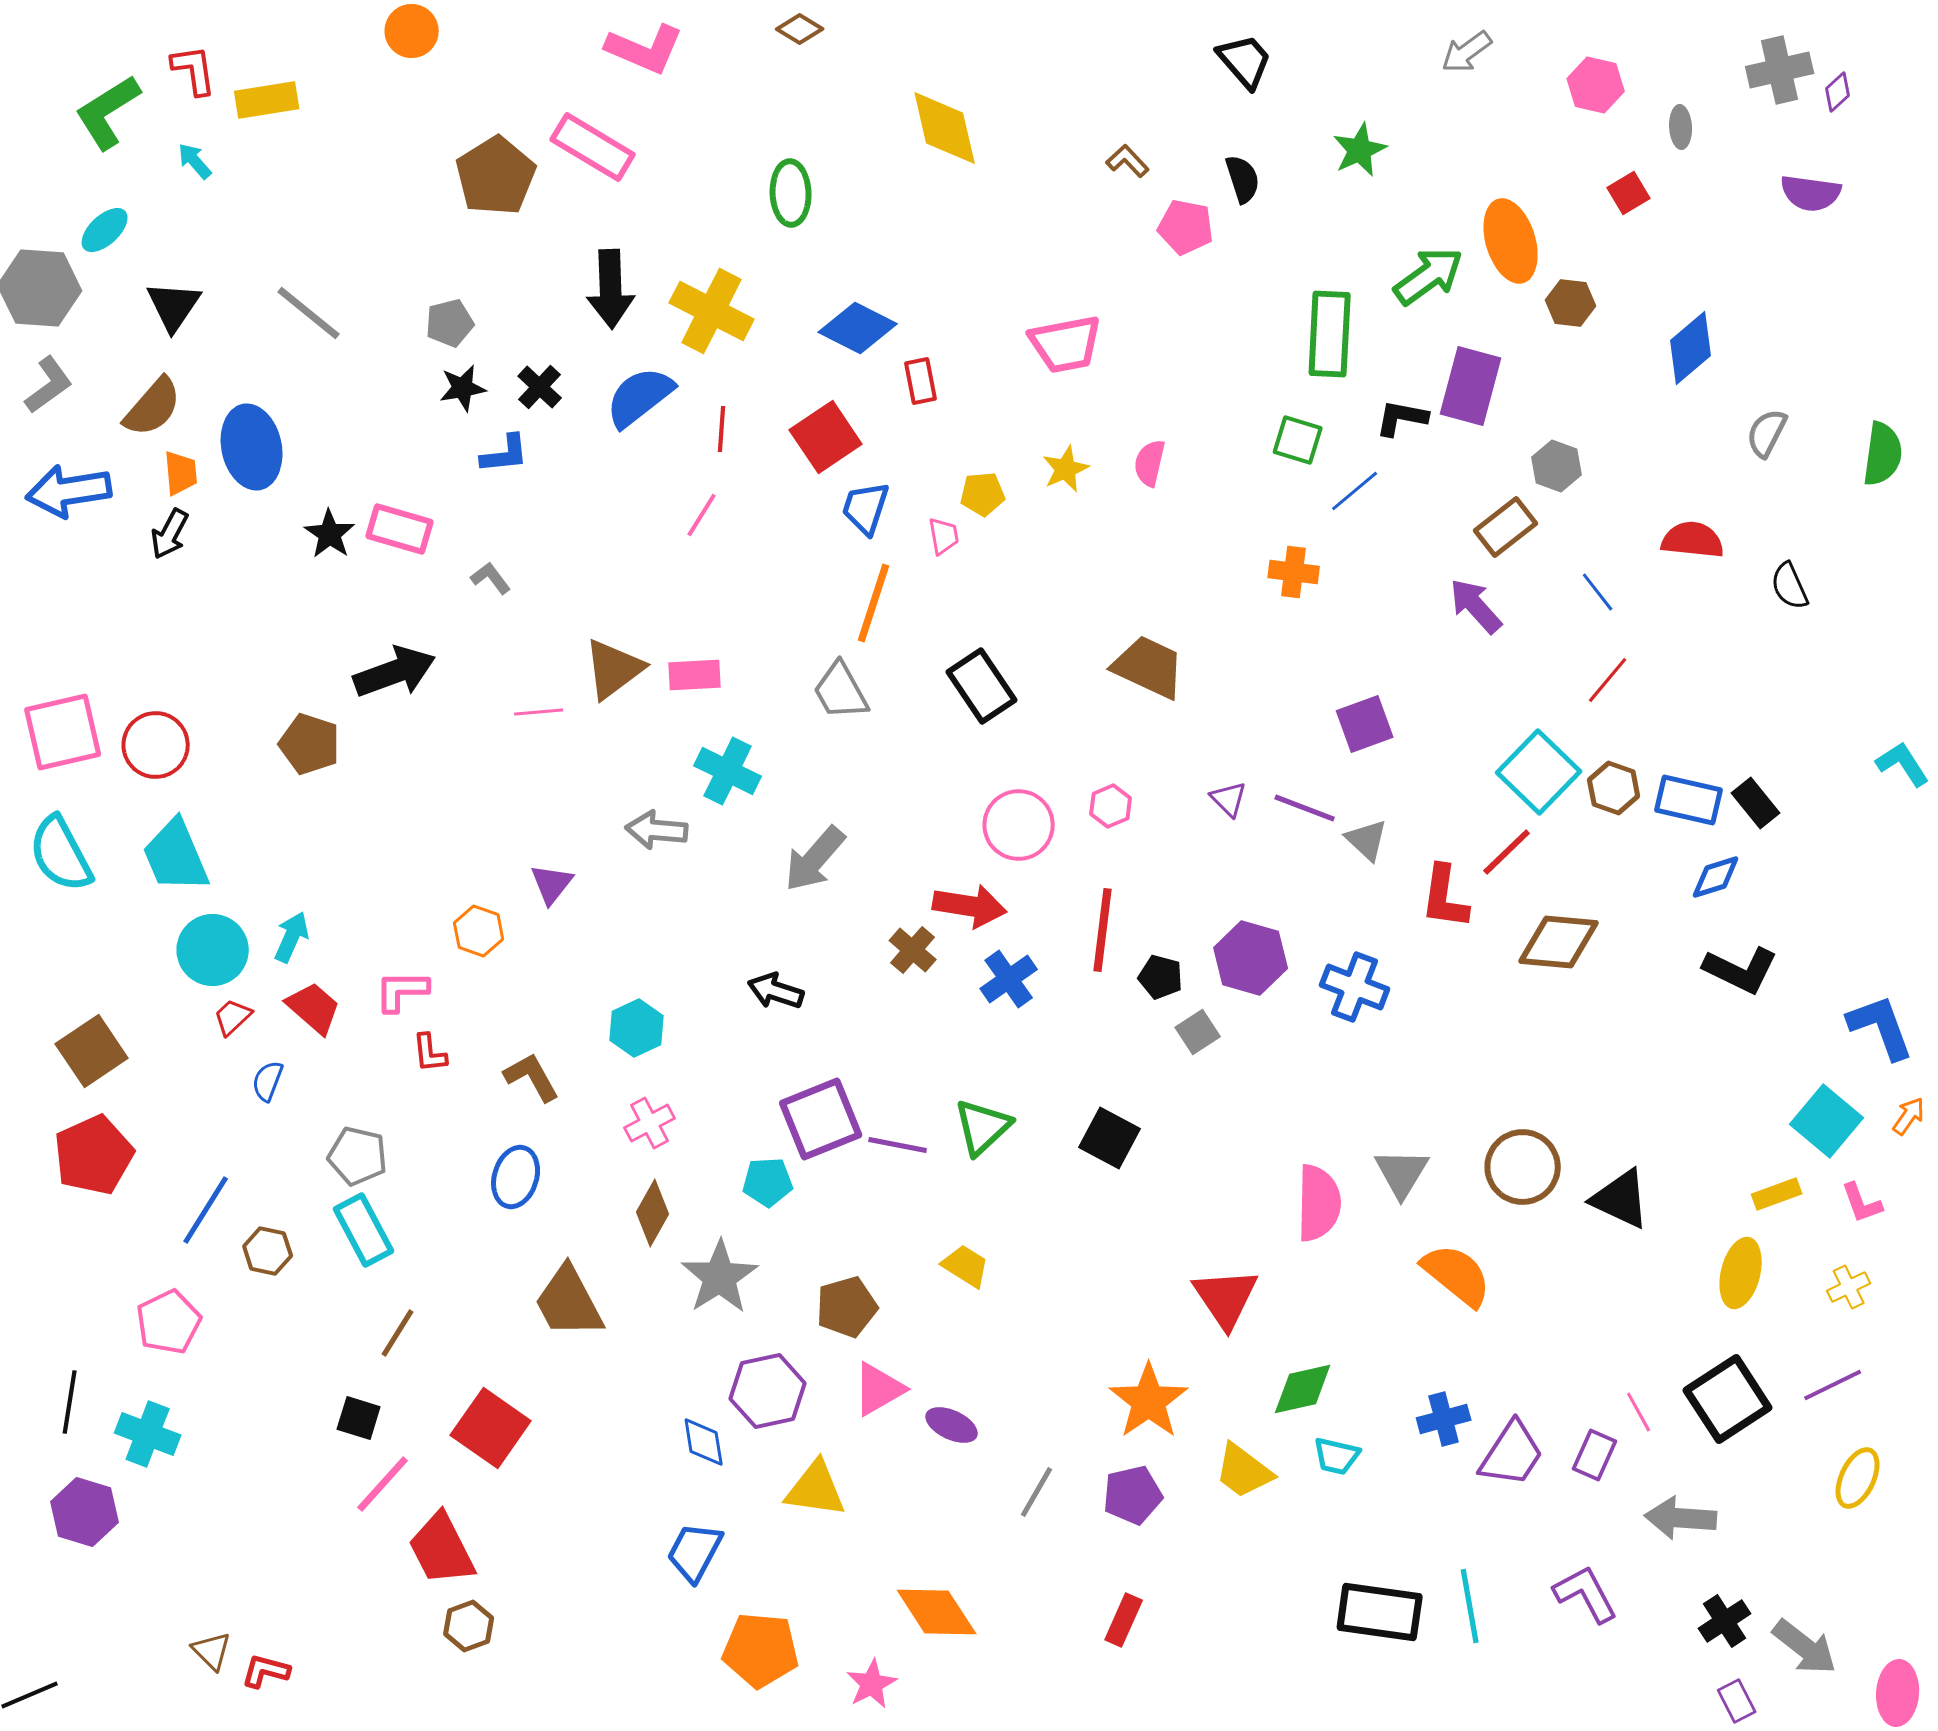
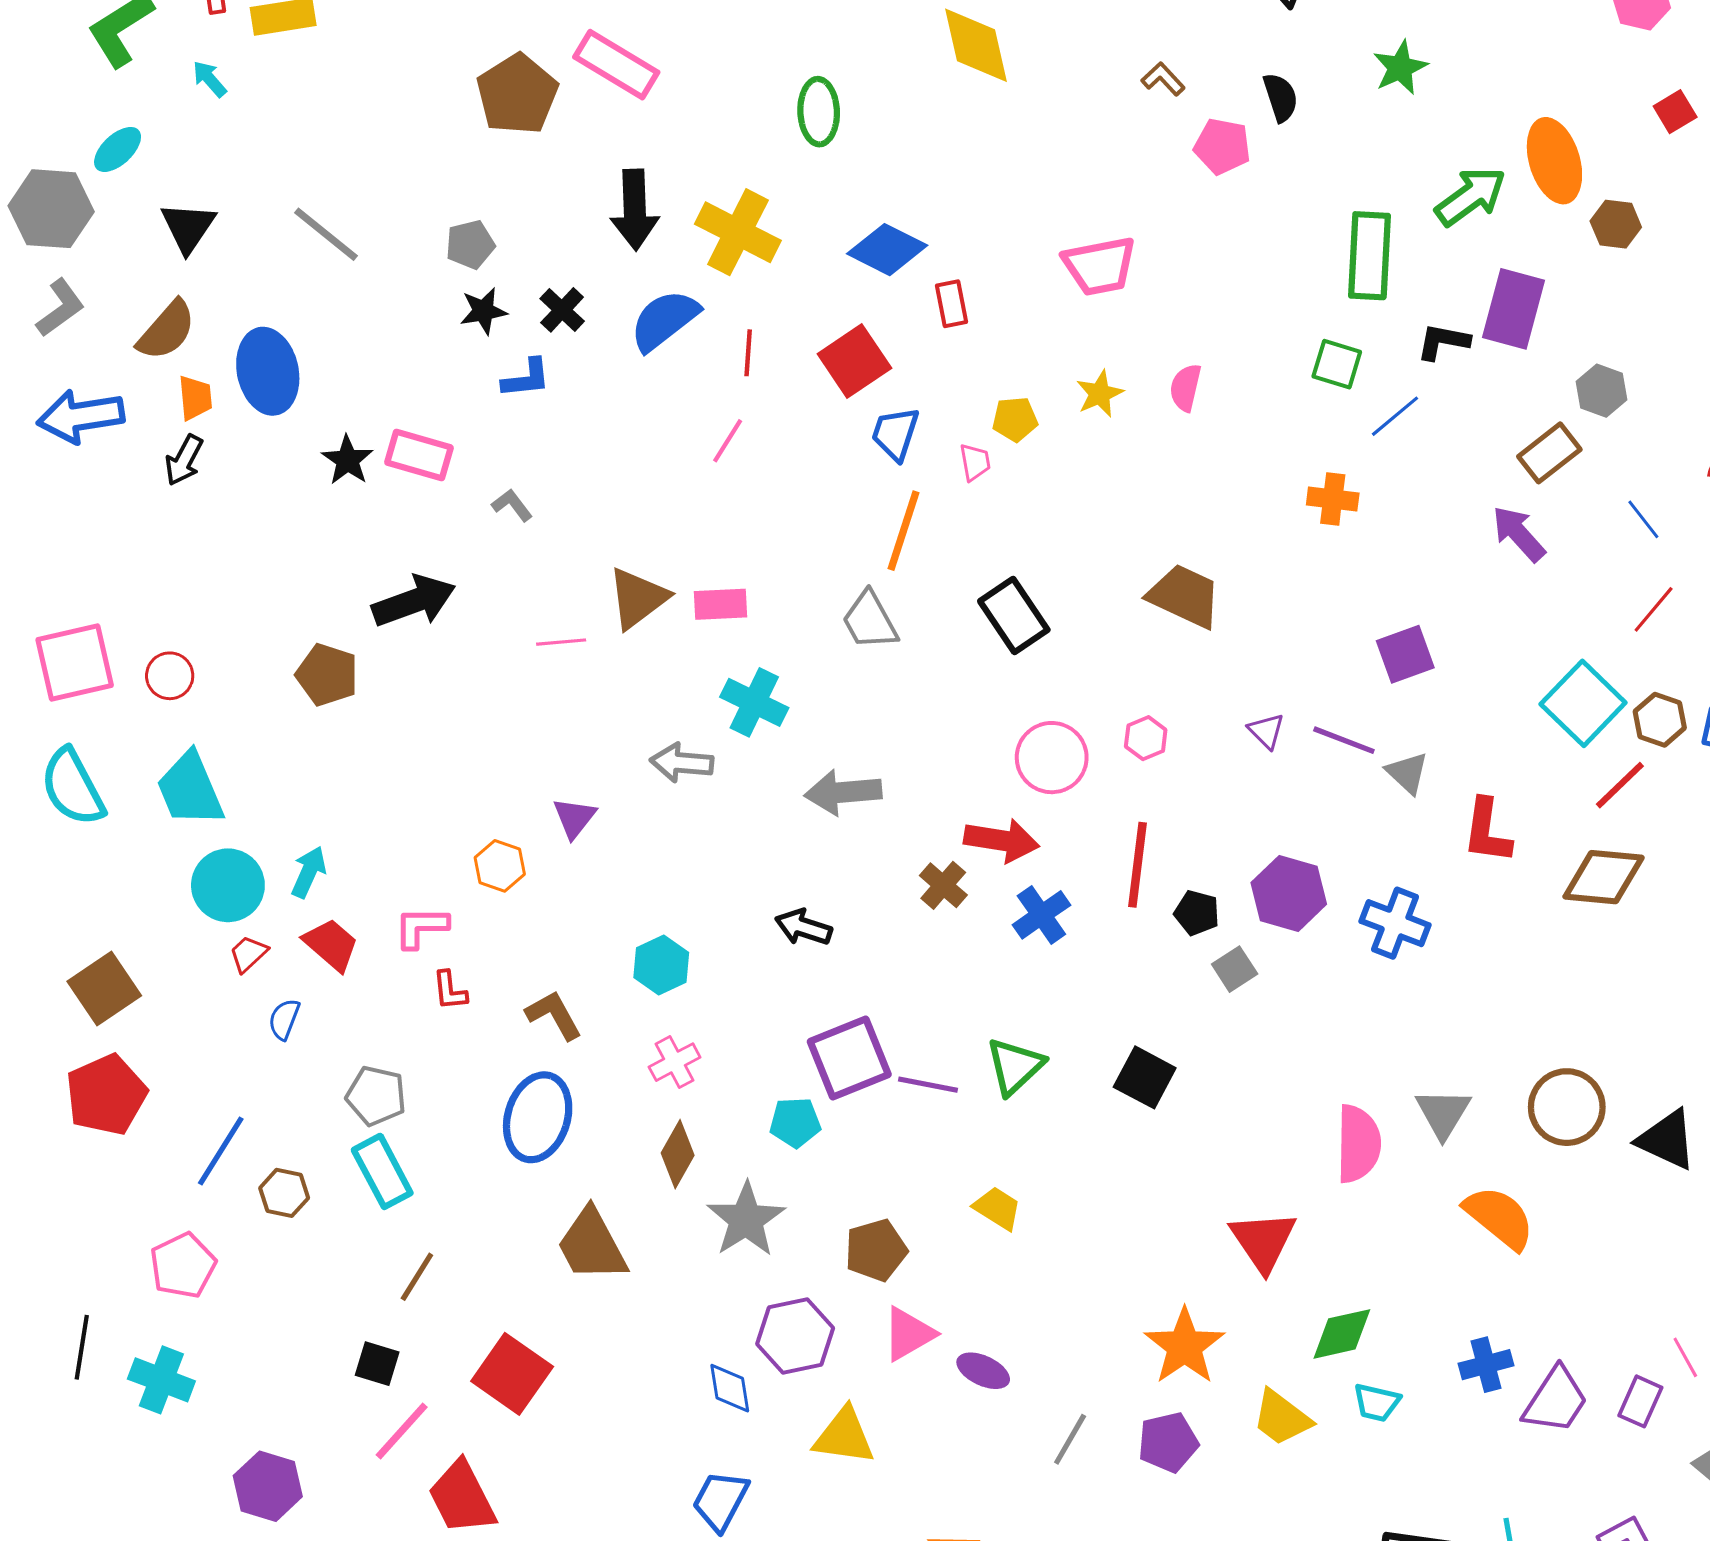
red circle: (156, 745) -> (170, 676), size x0.7
red line: (1507, 852) -> (1620, 785), moved
gray arrow: (815, 859) -> (843, 792), turned 44
blue ellipse: (516, 1177) -> (538, 1117), size x1.4
purple hexagon: (85, 1512) -> (268, 1486), moved

